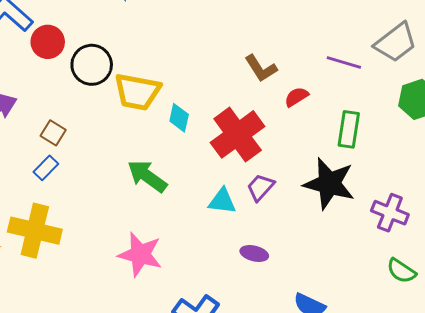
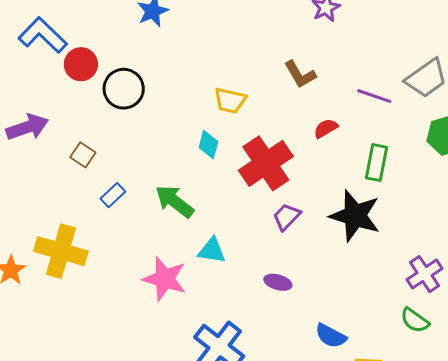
brown L-shape: (261, 68) -> (300, 74), moved
yellow trapezoid: (137, 92) -> (230, 100), moved, size x0.7
blue rectangle: (46, 168) -> (113, 195), moved
cyan triangle: (222, 201) -> (212, 250), moved
purple cross: (390, 213) -> (424, 274), moved, turned 33
green semicircle: (401, 271) -> (415, 320), moved

